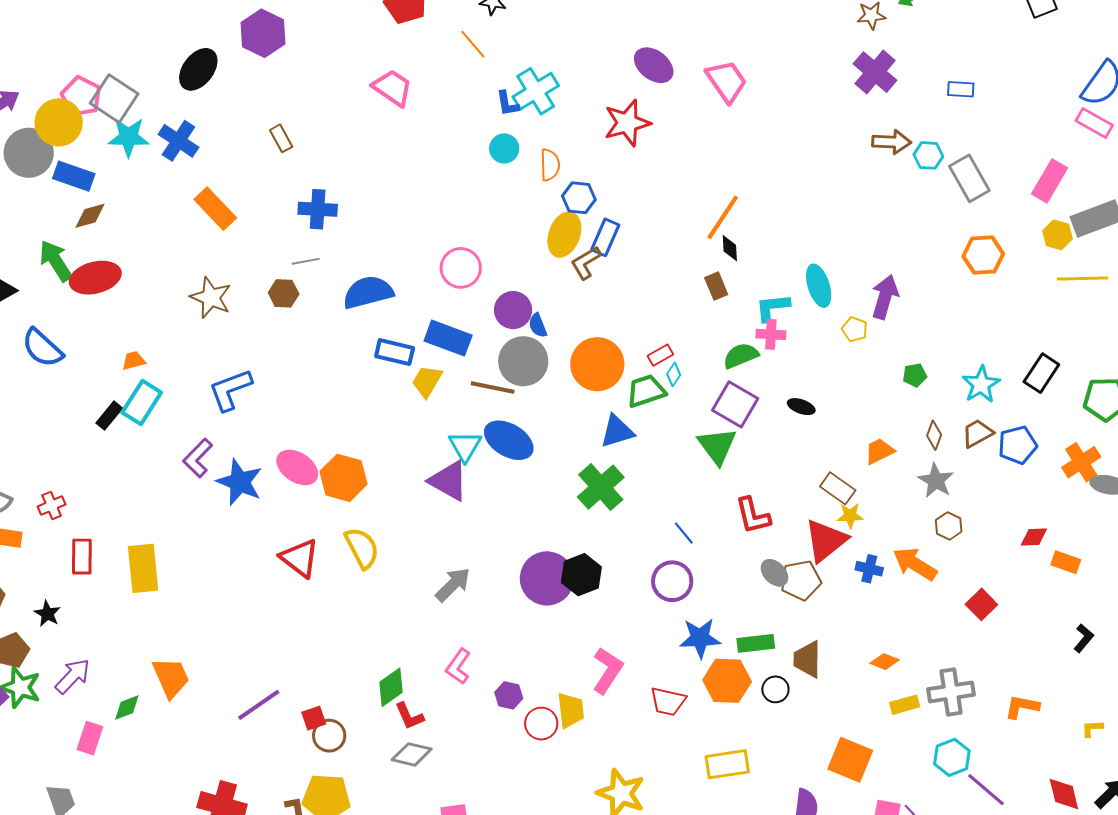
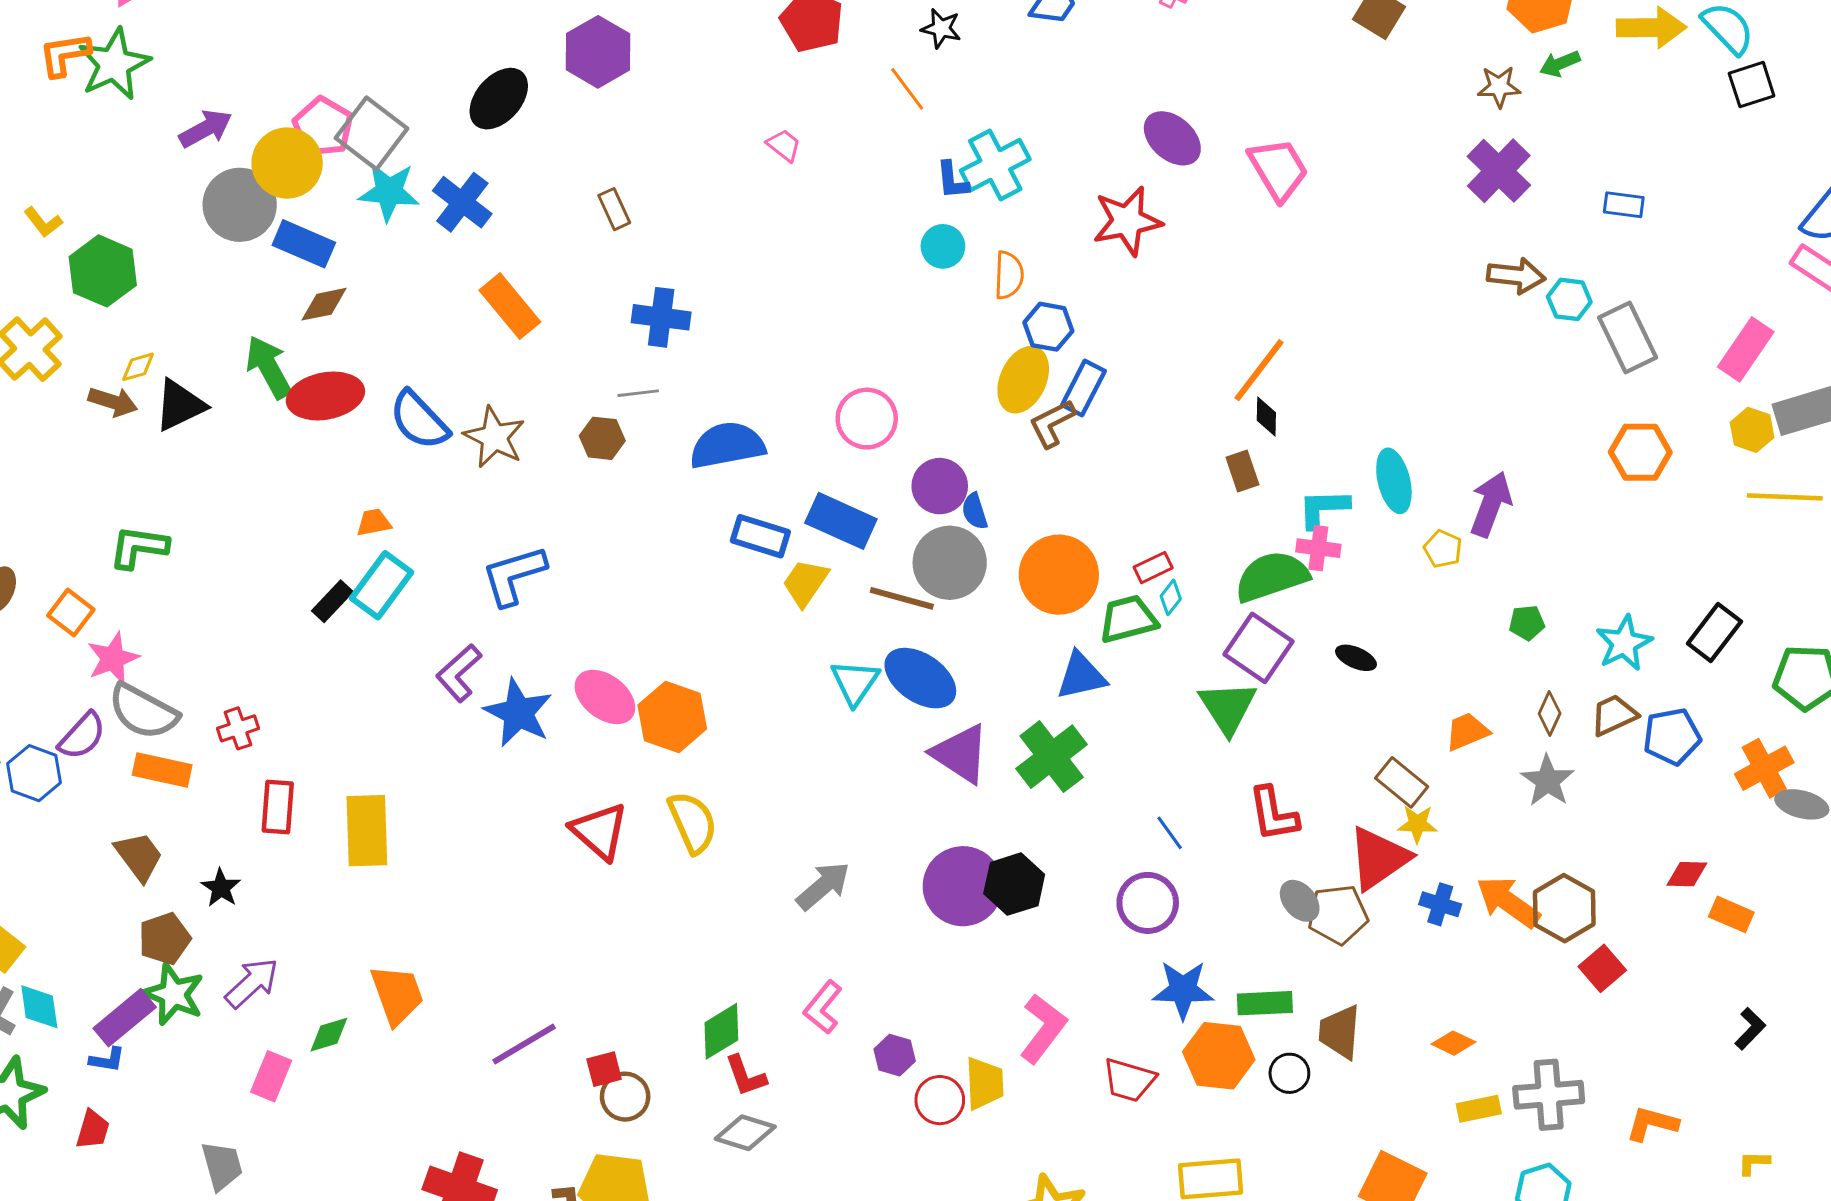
pink trapezoid: (392, 88) -> (784, 145), size x0.6
blue semicircle: (42, 348) -> (419, 420), moved
green semicircle: (741, 356) -> (1272, 576), size x1.4
purple triangle: (449, 481) -> (960, 754), moved
brown hexagon: (949, 526) -> (1564, 908), moved, size x1.6

